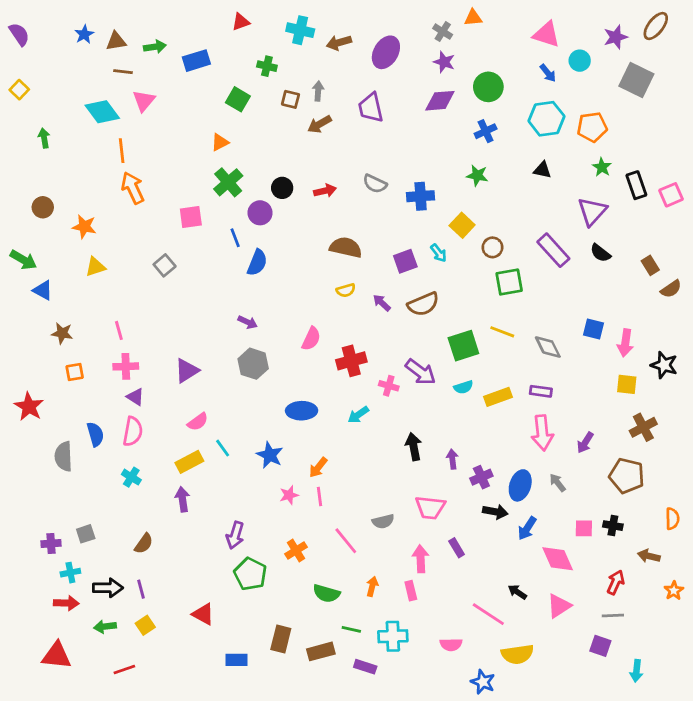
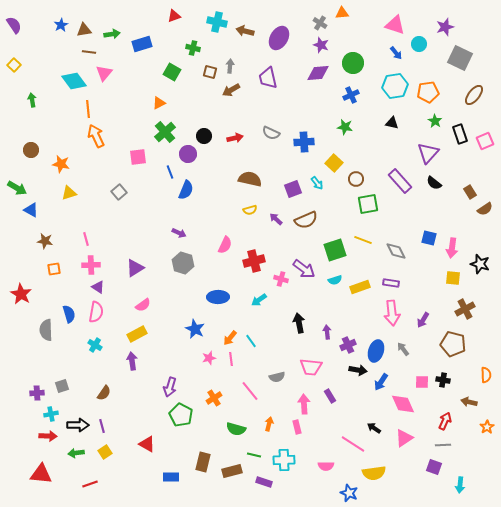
brown ellipse: (656, 26) -> (474, 95), moved
brown arrow: (339, 43) -> (245, 31), turned 30
cyan line: (223, 448) -> (251, 341), moved

